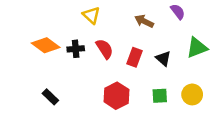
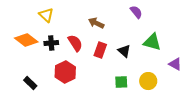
yellow triangle: (91, 15) -> (46, 15), moved
brown arrow: (144, 21) -> (96, 23), moved
green triangle: (197, 48) -> (152, 42), turned 36
red hexagon: (116, 96) -> (65, 72), moved

